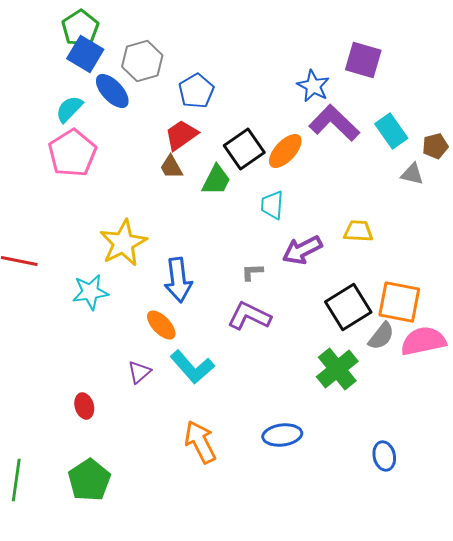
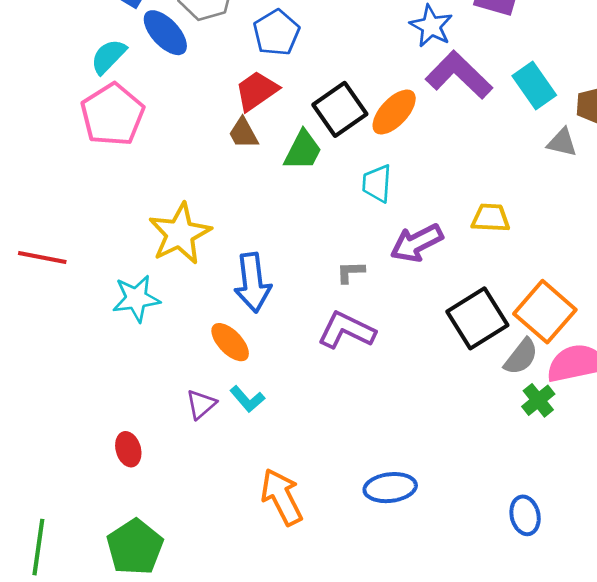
orange square: (399, 302) -> (545, 312), turned 30
cyan L-shape: (192, 367) -> (247, 399), moved, size x0.6
green cross: (337, 369) -> (538, 400), moved, size x0.6

